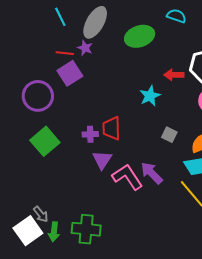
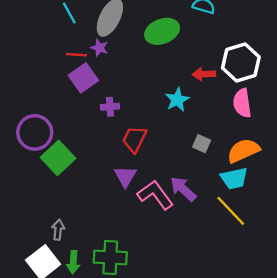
purple circle: (38, 96) -> (35, 132), moved
red trapezoid: (112, 128) -> (134, 139), turned 30
purple cross: (90, 134) -> (110, 107), moved
gray arrow: (41, 214) -> (58, 230), moved, turned -132

